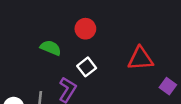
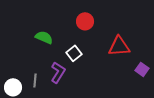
red circle: (85, 29) -> (85, 21), moved

